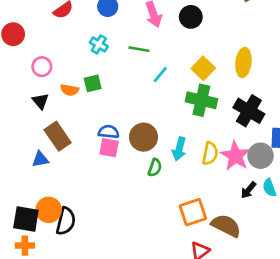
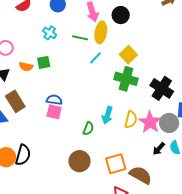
yellow ellipse: (243, 63) -> (101, 32), moved
brown circle: (144, 137) -> (79, 161), moved
black semicircle: (66, 221) -> (23, 155), moved

